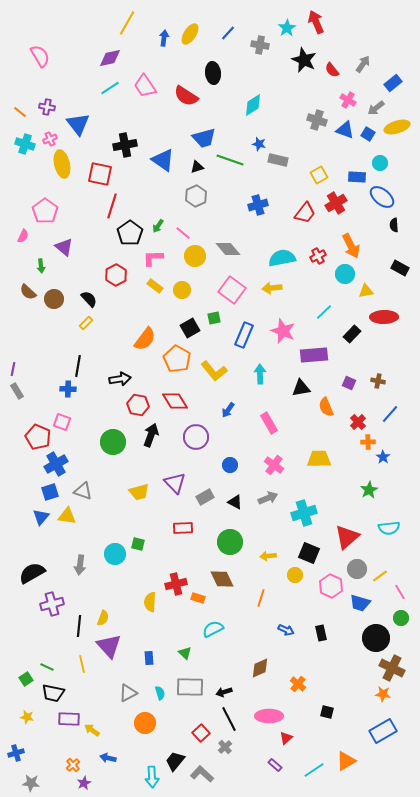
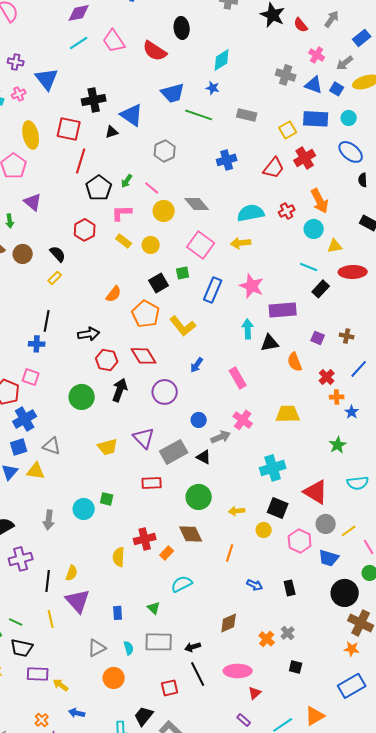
blue star: (259, 144) -> (213, 88), moved
yellow ellipse: (62, 164) -> (31, 135), moved
black triangle: (197, 167) -> (112, 132), moved
blue rectangle: (357, 177) -> (316, 119), moved, size x1.4
cyan line: (324, 312) -> (309, 267), moved, turned 66
orange semicircle: (145, 339) -> (114, 294), size x0.7
cyan arrow: (260, 374) -> (248, 329), moved
gray rectangle: (205, 497) -> (174, 452), size x1.5
gray arrow: (268, 498) -> (221, 437), moved
red triangle: (347, 537) -> (316, 492), turned -48
orange rectangle: (198, 598) -> (167, 553), turned -64
red square: (201, 733) -> (170, 688), turned 30
gray cross: (225, 747) -> (288, 633), moved

